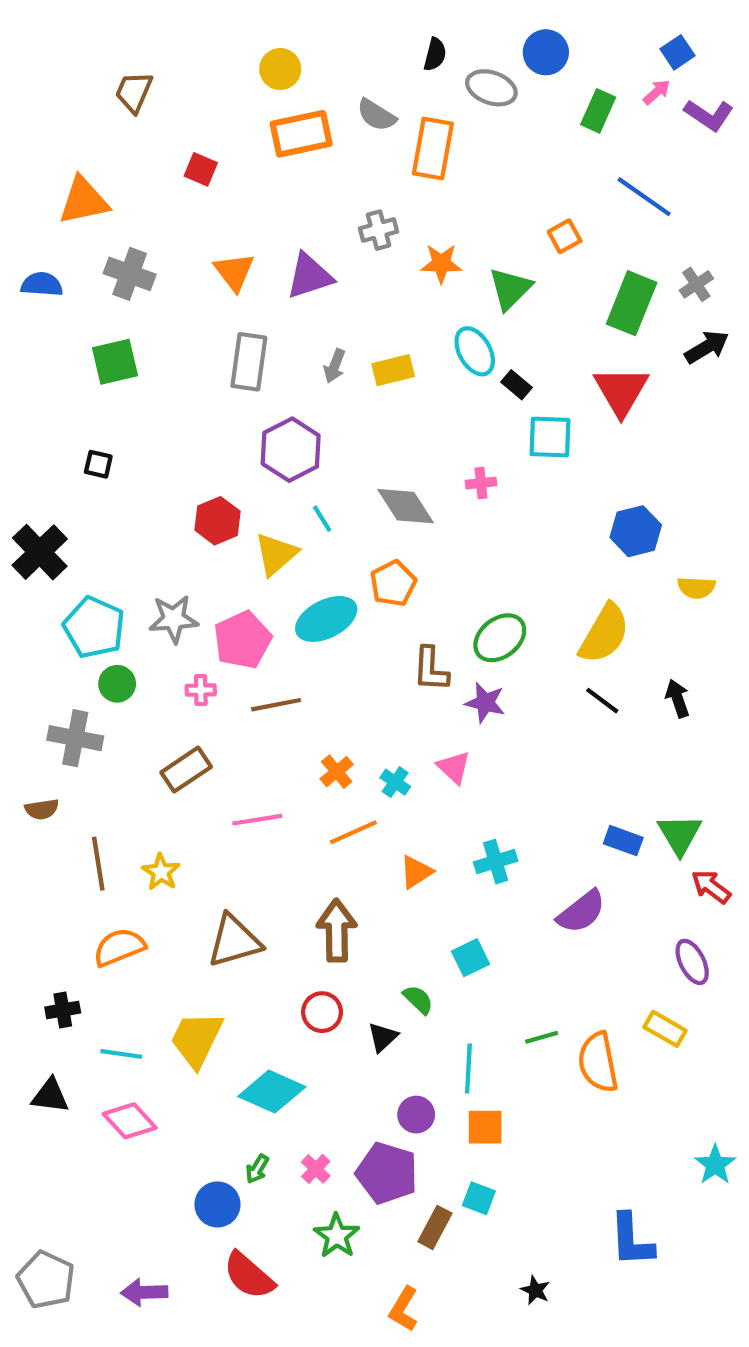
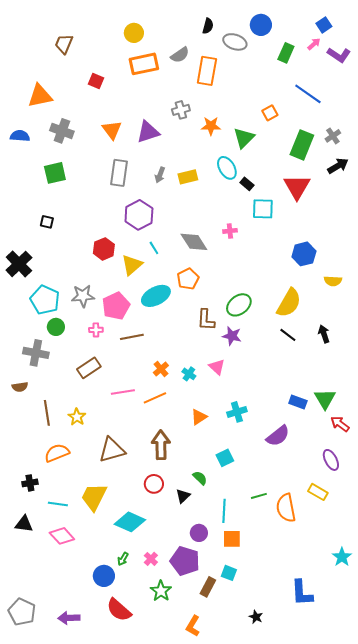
gray semicircle: (376, 115) -> (180, 55), turned -66
orange line: (353, 832) -> (155, 398), moved

